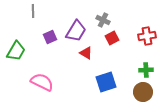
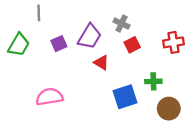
green trapezoid: (16, 51) -> (19, 45), moved
green cross: (146, 70) -> (153, 81), moved
pink semicircle: (42, 82) -> (49, 97), turned -35

